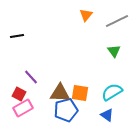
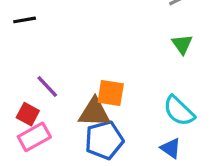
cyan semicircle: (112, 92) -> (179, 111), turned -105
orange square: (80, 93) -> (111, 93), moved

